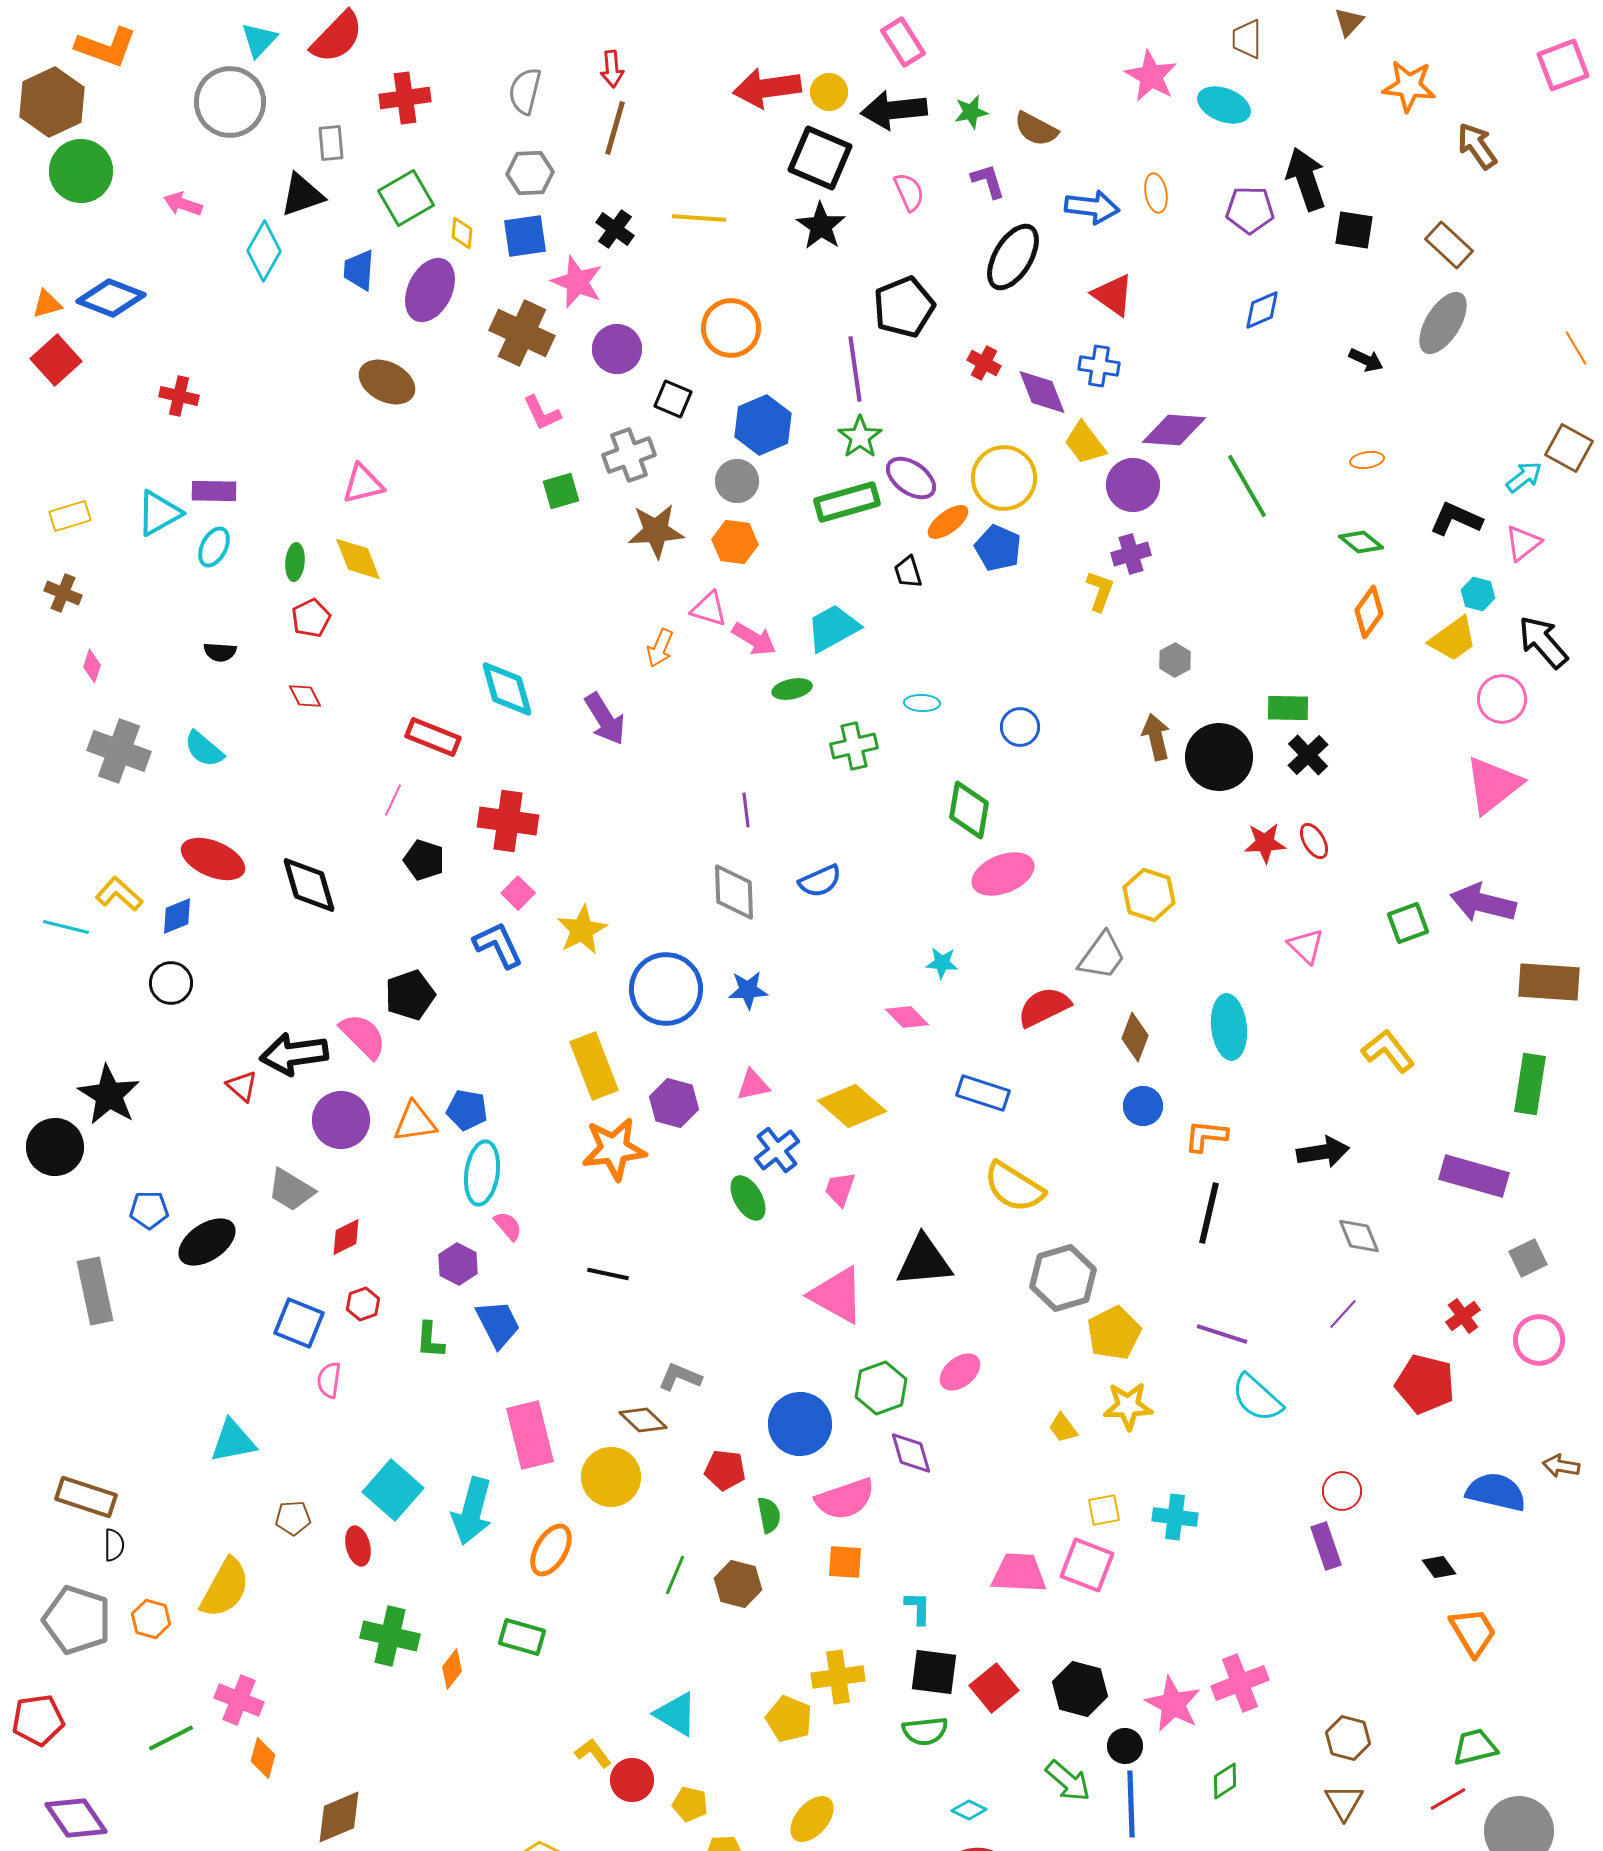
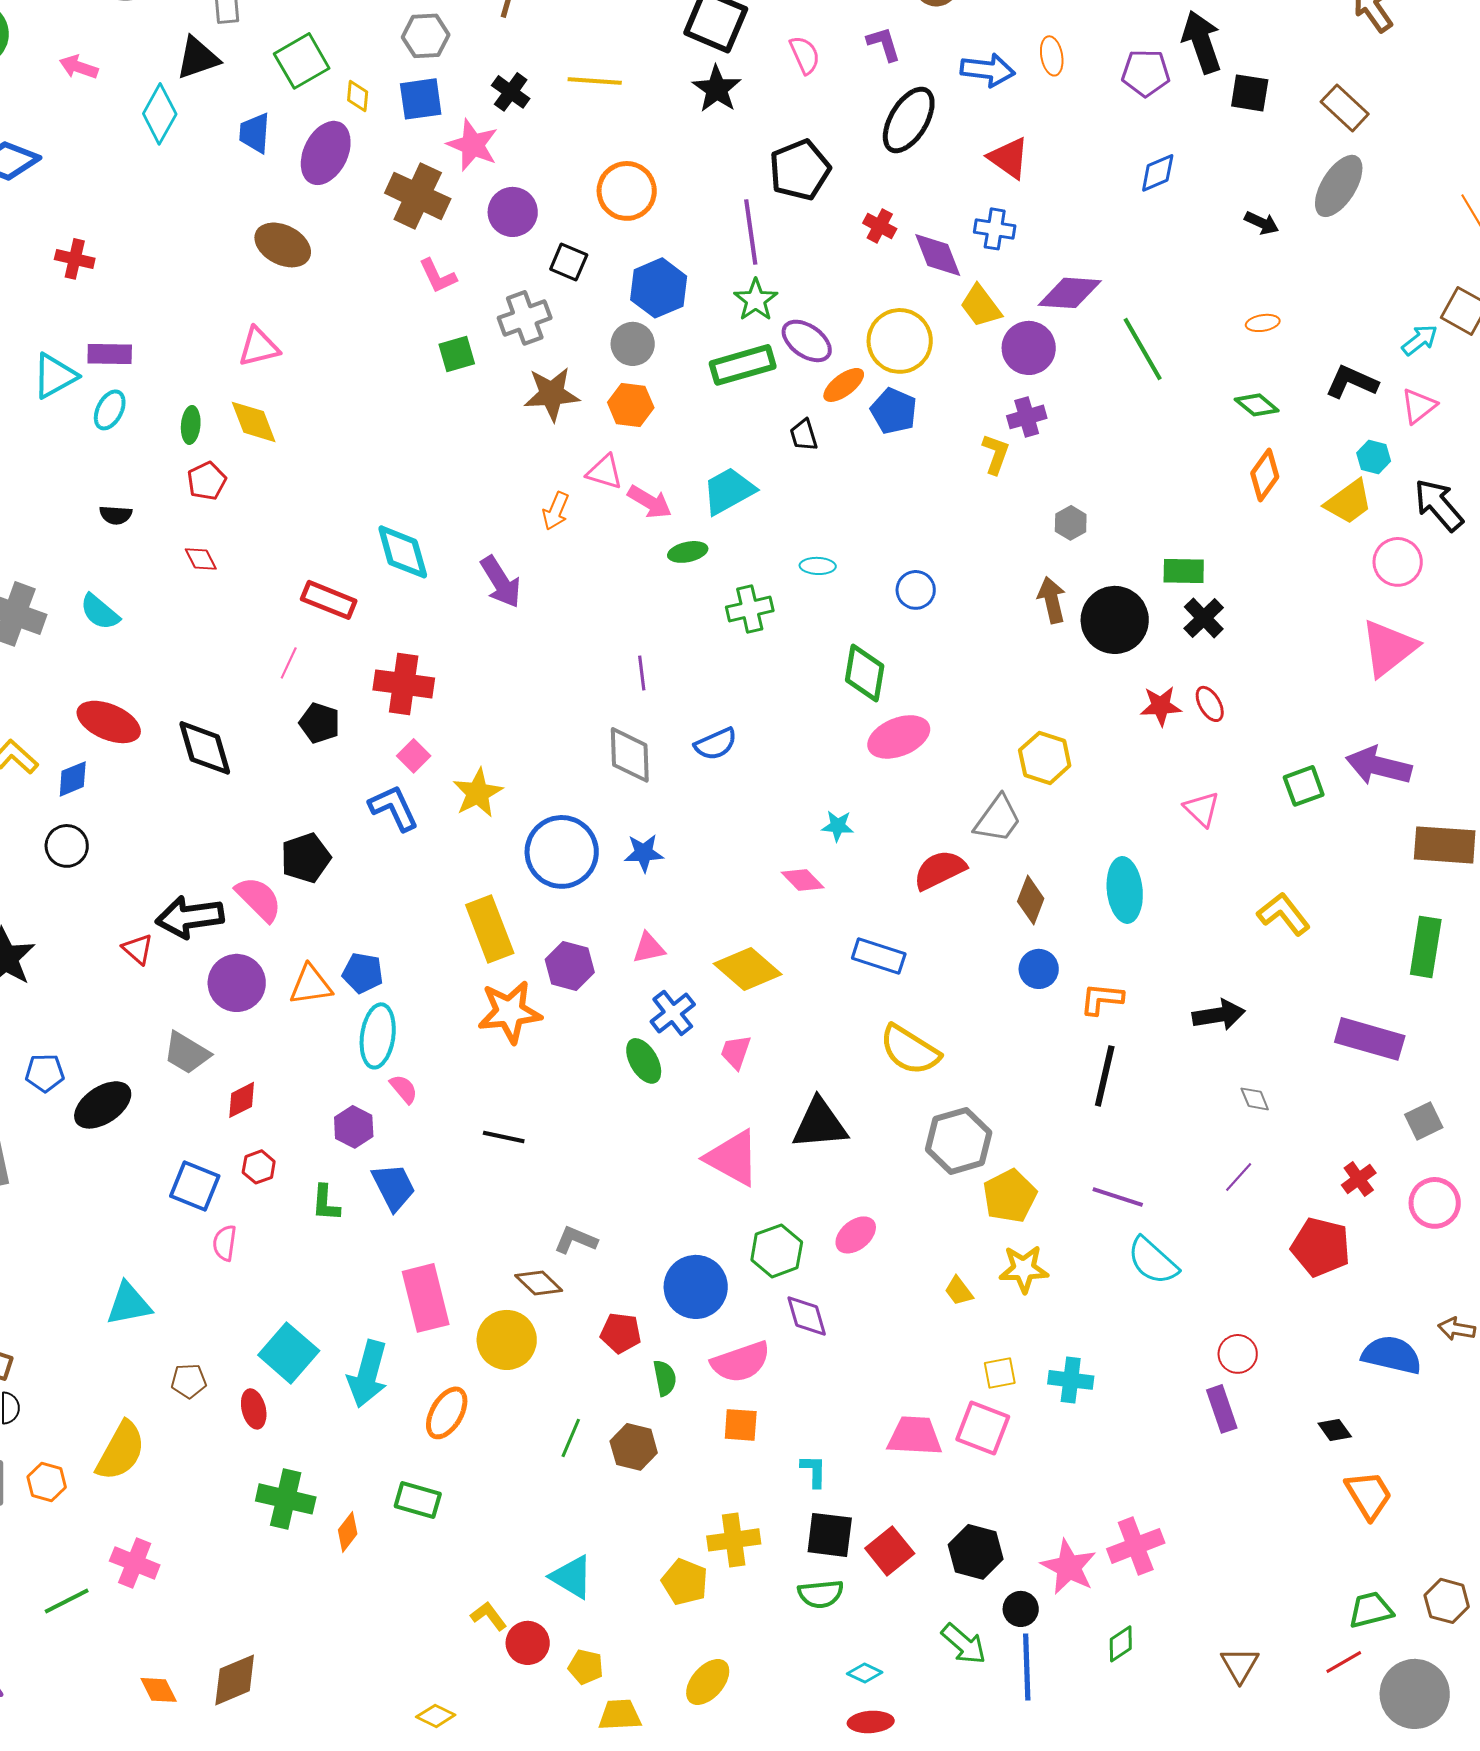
gray diamond: (1359, 1236) -> (1255, 1099), size x0.7
brown hexagon: (1348, 1738) -> (1447, 1601), moved
orange diamond: (263, 1758) -> (159, 1690), moved, turned -42

